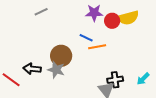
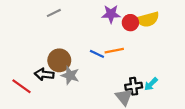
blue line: (86, 38) -> (97, 54), moved
brown circle: (61, 56) -> (59, 60), moved
cyan arrow: (143, 79) -> (151, 84), moved

